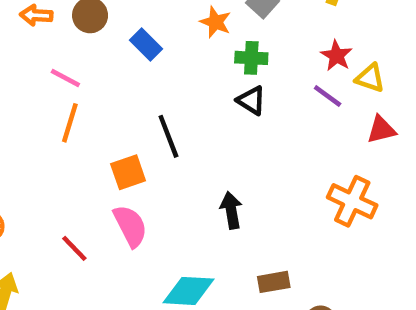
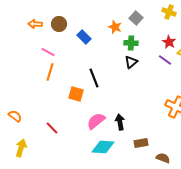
black triangle: (251, 100) -> (131, 62), turned 48
orange square: (128, 172) -> (76, 94), turned 35
black arrow: (231, 210) -> (120, 122), moved
pink semicircle: (130, 226) -> (96, 121), moved, turned -102

